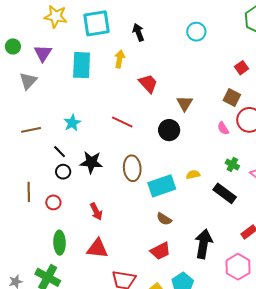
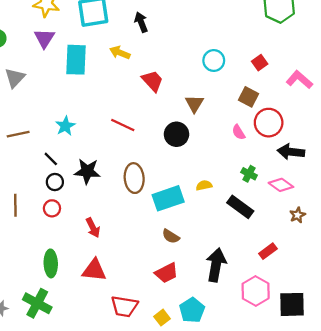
cyan circle: (196, 32) -> (214, 60), moved
purple triangle: (43, 53) -> (44, 38), moved
yellow arrow: (120, 59) -> (120, 53), turned -78
red circle: (53, 202) -> (52, 208), moved

